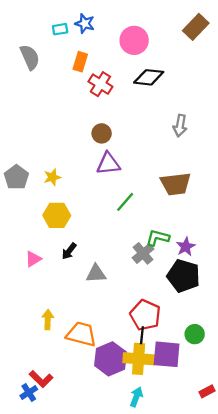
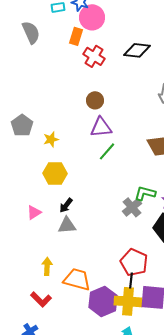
pink circle: (134, 40) -> (92, 17), moved
gray pentagon: (16, 177) -> (22, 125), moved
green line: (125, 202) -> (107, 151), moved
gray triangle: (96, 274) -> (67, 225), moved
red L-shape: (41, 379) -> (41, 299), moved

